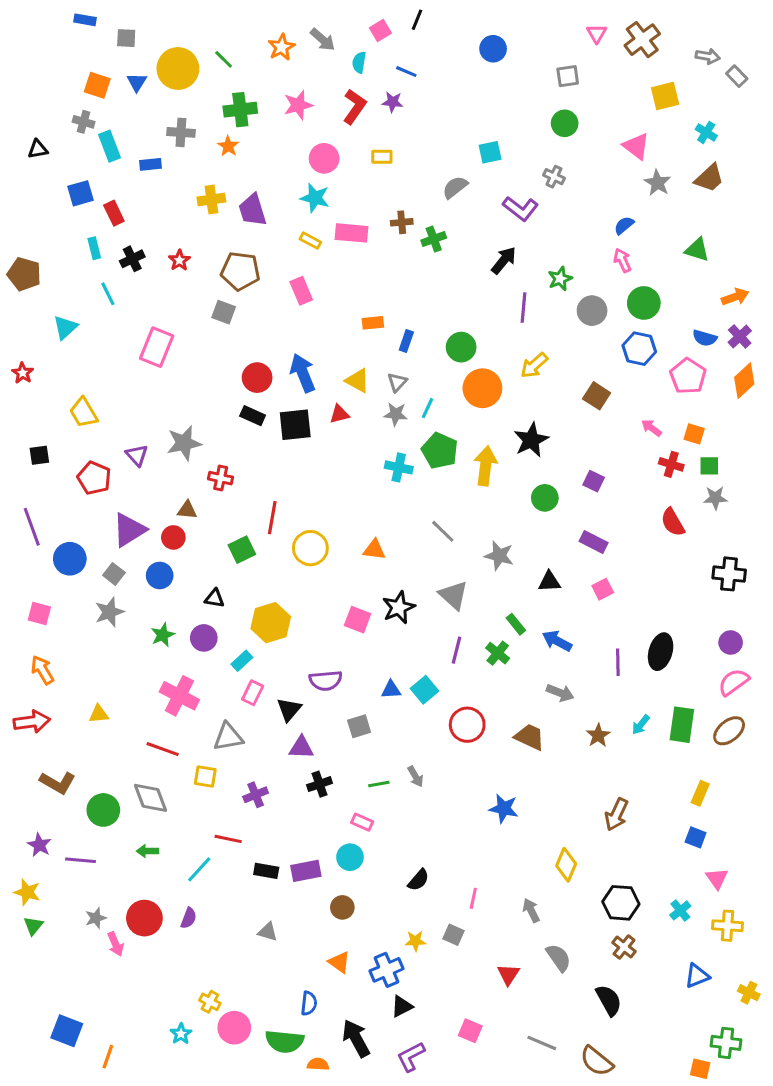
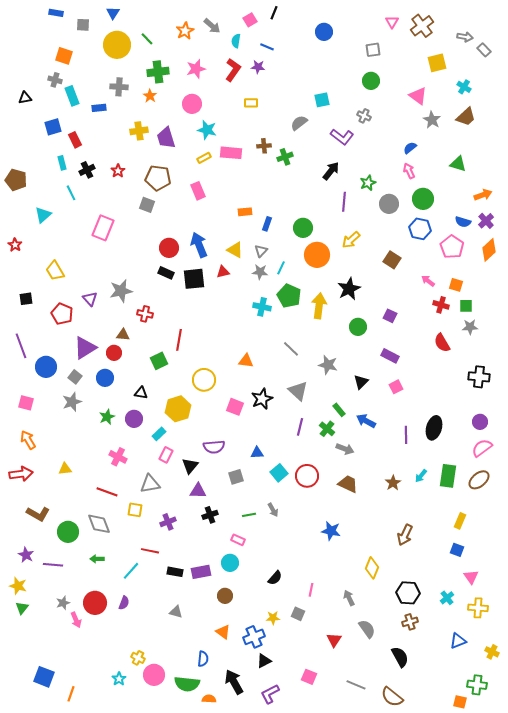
blue triangle: (137, 82) -> (113, 13), moved
pink circle: (324, 158) -> (192, 104), moved
yellow rectangle: (310, 241) -> (204, 158), turned -56
yellow circle: (310, 548) -> (204, 380), moved
black triangle: (549, 582) -> (361, 382), turned -42
cyan square: (425, 690) -> (279, 473), moved
gray arrow: (560, 693) -> (345, 449), moved
pink cross: (179, 696) -> (118, 457), size x0.7
brown cross: (624, 947) -> (410, 622), turned 35

